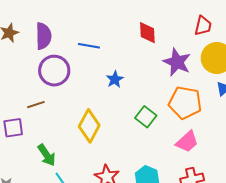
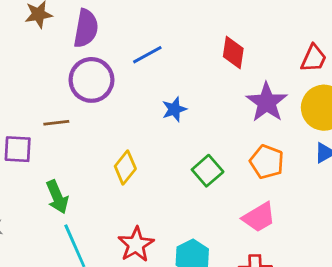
blue line: (89, 46) -> (147, 55), turned -50
orange pentagon: (185, 103) -> (267, 162), size x0.7
yellow diamond: (89, 126) -> (125, 168), size x0.7

